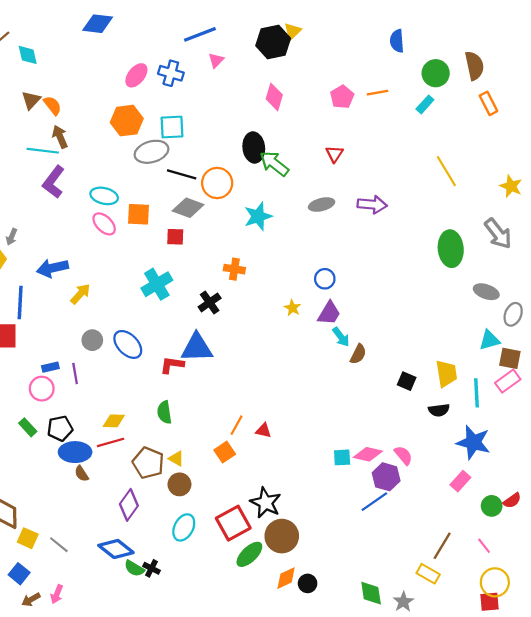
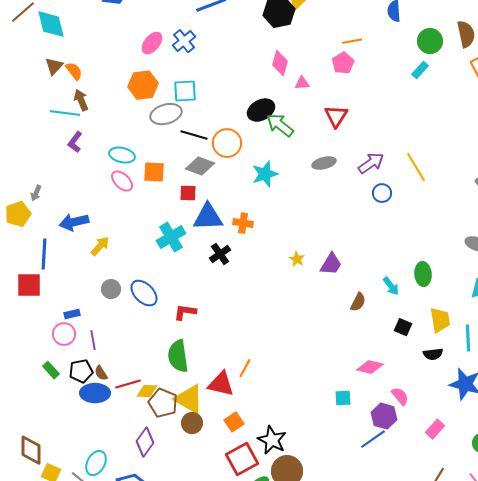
cyan diamond: (28, 55) -> (51, 24), size x1.5
pink triangle: (216, 60) -> (302, 83), moved, turned 42
blue cross: (171, 73) -> (184, 41), turned 35
orange line: (378, 93) -> (352, 41), moved
black ellipse: (254, 147) -> (261, 110), turned 68
red triangle: (334, 154) -> (336, 116), size x1.4
yellow line: (446, 171) -> (416, 167), moved
purple L-shape: (54, 182) -> (75, 142), size x0.7
purple arrow: (372, 205) -> (371, 163), turned -40
green ellipse: (451, 249) -> (423, 274), moved, size x0.7
blue circle: (325, 279) -> (382, 193), moved
cyan arrow: (341, 337) -> (391, 286), moved
blue triangle: (197, 348) -> (208, 217), moved
purple line: (75, 374) -> (93, 340), moved
green semicircle: (164, 412) -> (178, 356), size x1.5
yellow diamond: (114, 421) -> (147, 391), moved
red triangle: (263, 431) -> (221, 384), moved, size x1.8
orange square: (225, 452) -> (234, 422), moved
pink diamond: (368, 454) -> (370, 367), moved
yellow triangle: (176, 459) -> (189, 399), size x2.0
brown semicircle: (82, 474) -> (101, 373), moved
pink rectangle: (460, 481) -> (435, 429), moved
cyan ellipse: (184, 527) -> (96, 463), moved

